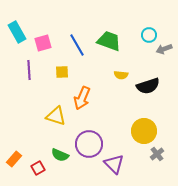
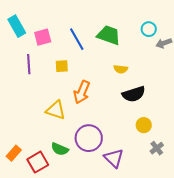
black semicircle: (148, 86) -> (134, 94), moved
yellow circle: (144, 131) -> (144, 125), size x0.6
red square: (38, 168) -> (38, 162), size x1.5

